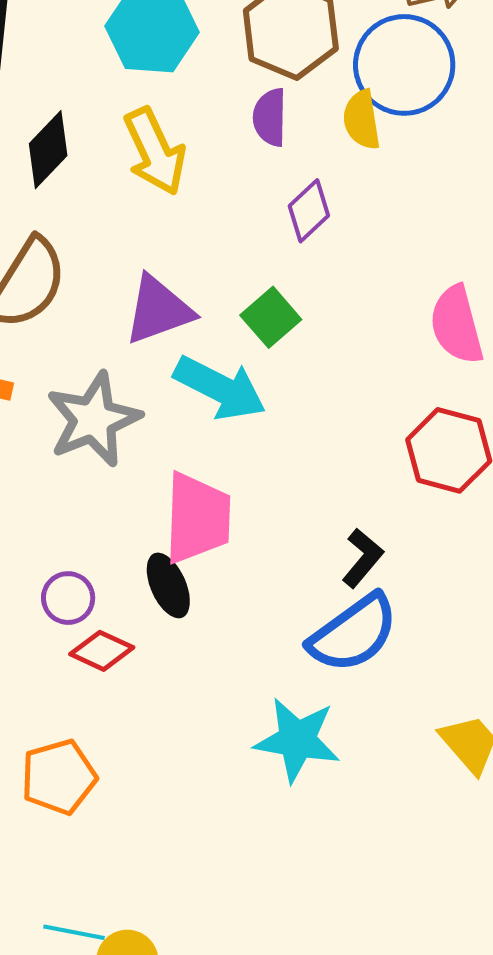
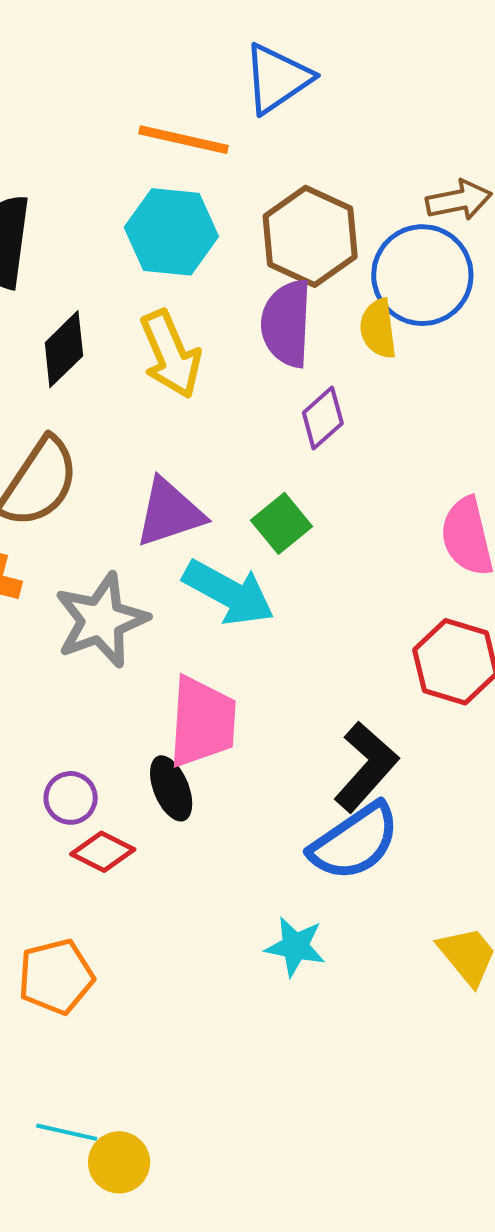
purple semicircle: (270, 117) -> (287, 323), size x1.5
black L-shape: (362, 558) -> (366, 767), size x1.5
cyan star: (297, 740) -> (295, 947), size x0.7

